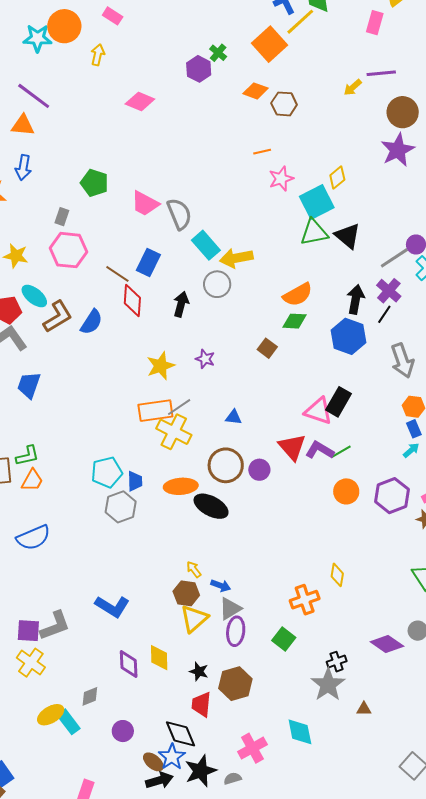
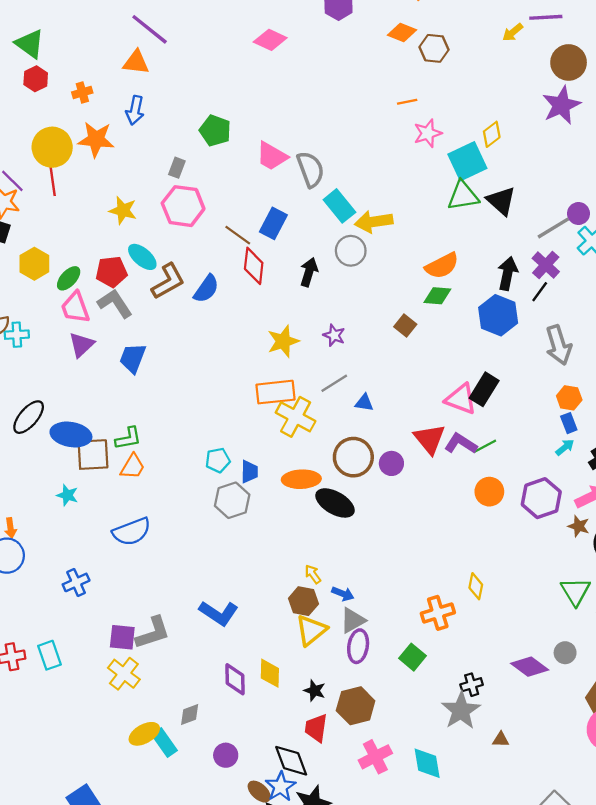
gray line: (179, 407) -> (334, 383), moved
cyan pentagon: (107, 472) -> (218, 460), size x0.7
pink cross: (252, 748) -> (375, 757), moved

